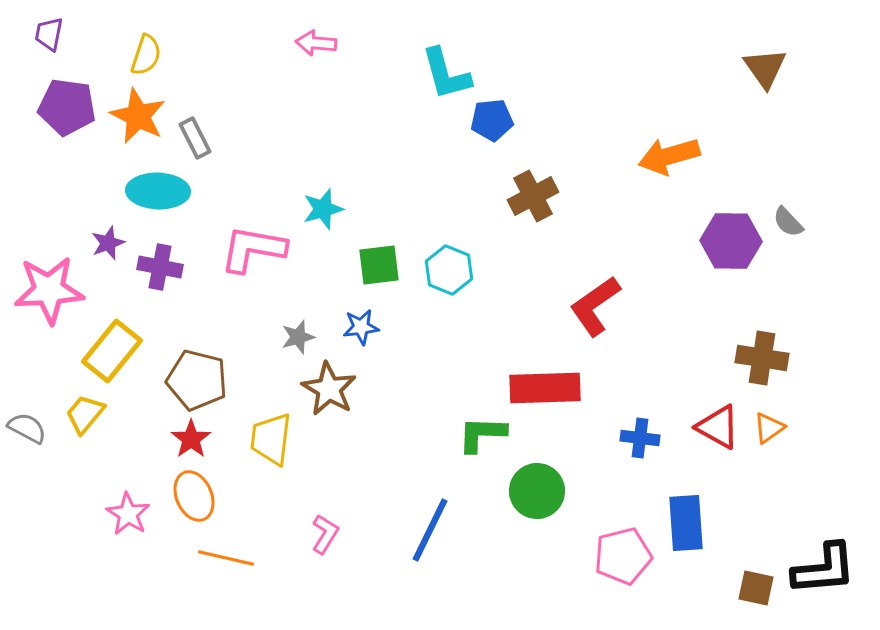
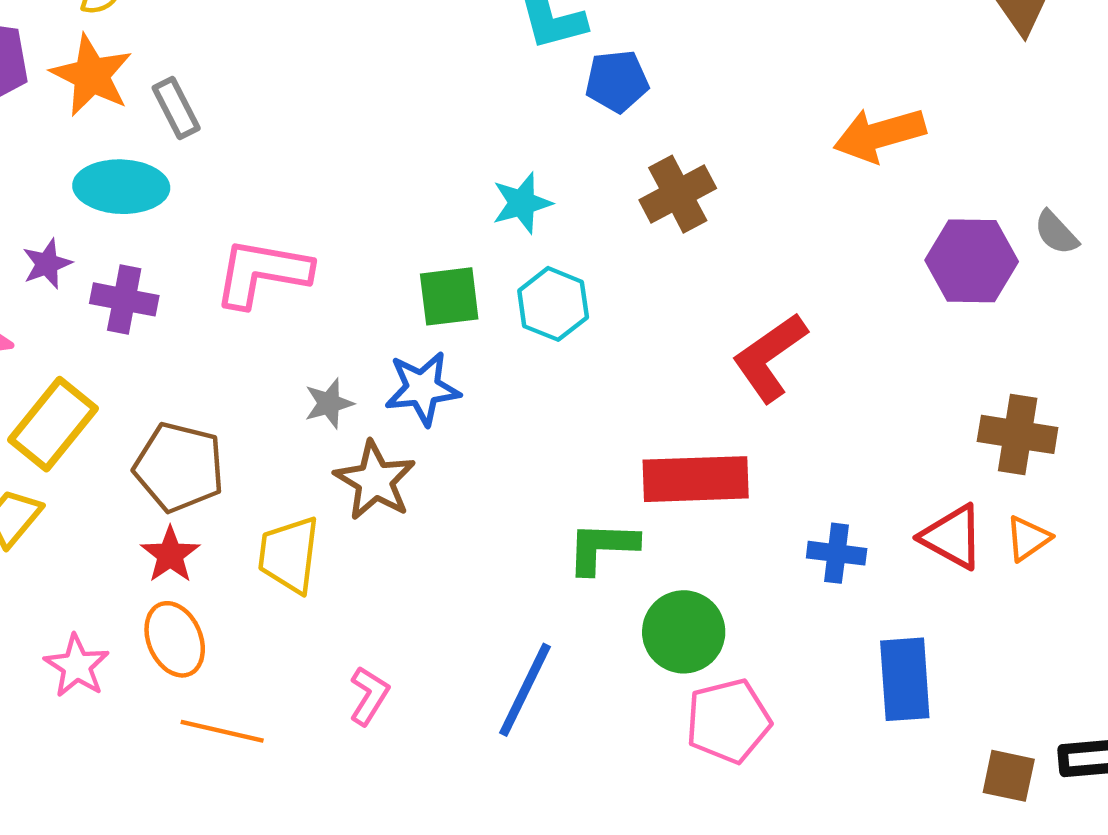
cyan star: (323, 209) -> (522, 203), moved
blue star: (361, 327) -> (422, 388), size x1.4
pink pentagon: (623, 556) -> (728, 721), moved

